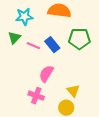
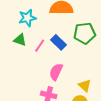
green triangle: (14, 38) -> (20, 40), turned -48
pink line: (33, 46) -> (40, 46), turned -72

